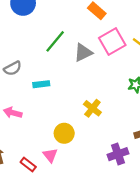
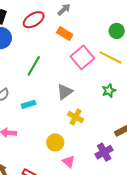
gray triangle: (83, 52) -> (65, 92), moved
pink triangle: (50, 155) -> (69, 162), moved

